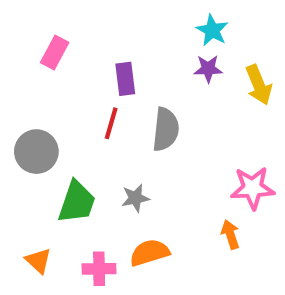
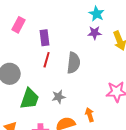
purple rectangle: (125, 79) -> (45, 38), moved
orange arrow: (230, 234) -> (90, 115), moved

